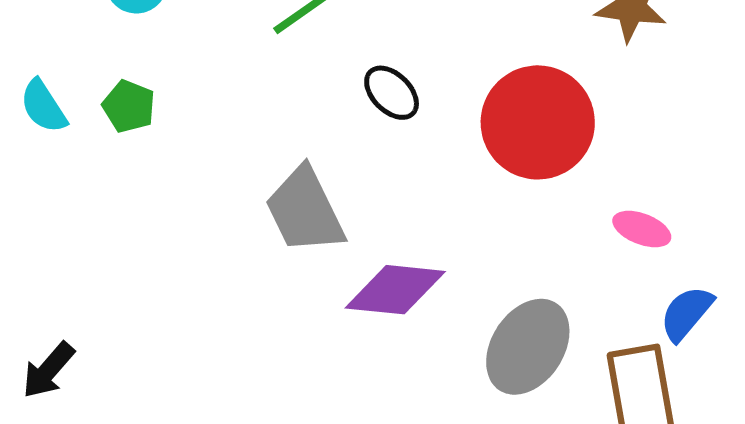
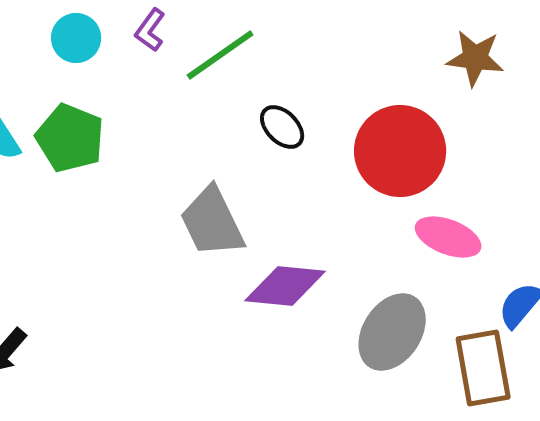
green pentagon: (129, 106) -> (70, 138), size x1.6
pink ellipse: (642, 229) -> (448, 237), moved, size x1.4

